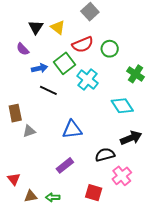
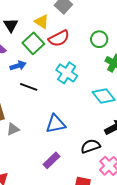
yellow triangle: (58, 27) -> (42, 22), moved
green circle: (110, 49) -> (99, 39), moved
green square: (65, 63) -> (33, 43), moved

